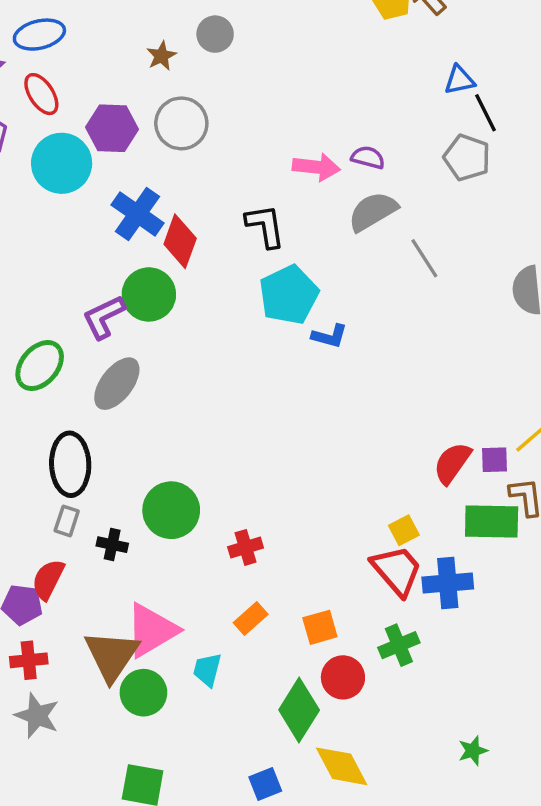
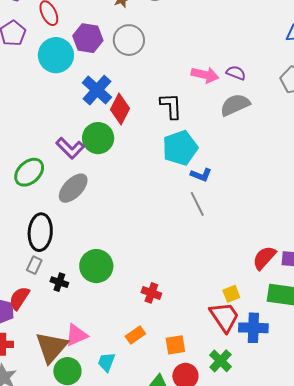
gray line: (424, 258) -> (197, 204), moved
purple L-shape: (104, 317) -> (70, 148), turned -116
red cross: (246, 547) -> (151, 293), moved, turned 30
pink triangle: (151, 630) -> (76, 335), size x0.7
green cross: (399, 645) -> (220, 361), turned -30

